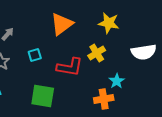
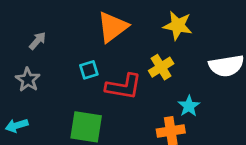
cyan square: (35, 55) -> (89, 70), moved

